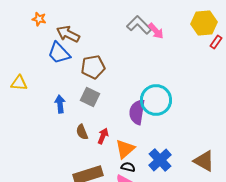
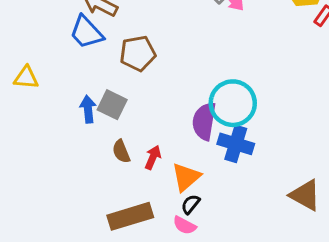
gray square: (90, 97) -> (112, 105), moved
blue cross: (160, 160) -> (236, 144), moved, turned -30
black semicircle: (128, 167) -> (191, 204), turned -64

